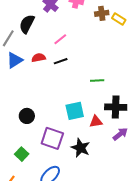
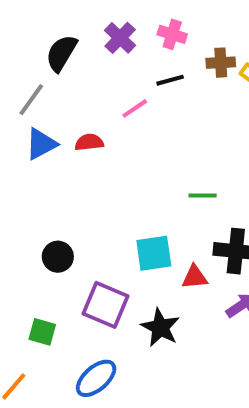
black semicircle: (27, 24) -> (61, 53), moved
black line: (61, 61) -> (170, 80), moved
green square: (22, 154) -> (42, 332), turned -32

